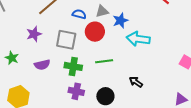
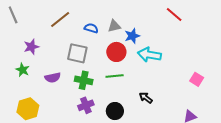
red circle: (95, 32) -> (116, 52), moved
purple star: (34, 34) -> (31, 47), moved
purple cross: (76, 91) -> (86, 105), turned -35

